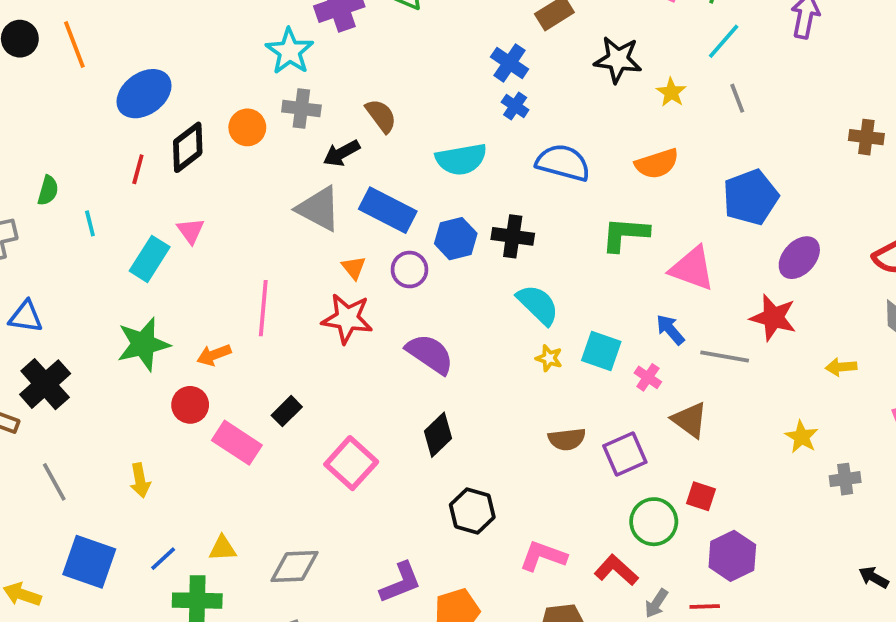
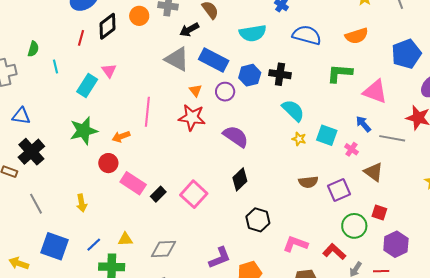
black rectangle: (287, 411) -> (158, 194), moved

